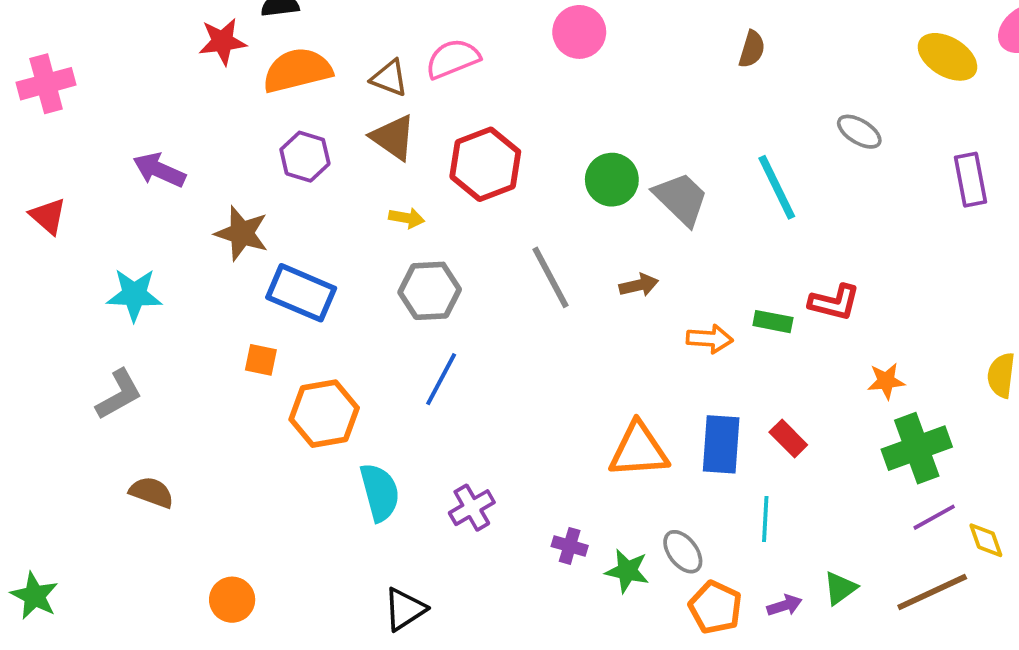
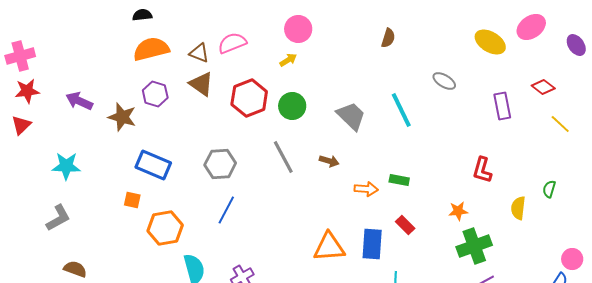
red star: (222, 42) -> (27, 91), moved
green circle: (612, 180) -> (292, 106), moved
red triangle: (48, 216) -> (21, 125), turned 35
yellow arrow: (407, 218) -> (288, 60), moved, turned -42
brown star: (242, 233) -> (122, 117), moved
brown arrow: (639, 285) -> (329, 161), turned 30
red L-shape: (834, 302) -> (482, 170), moved, turned 92
red rectangle: (788, 439) -> (405, 225), moved

